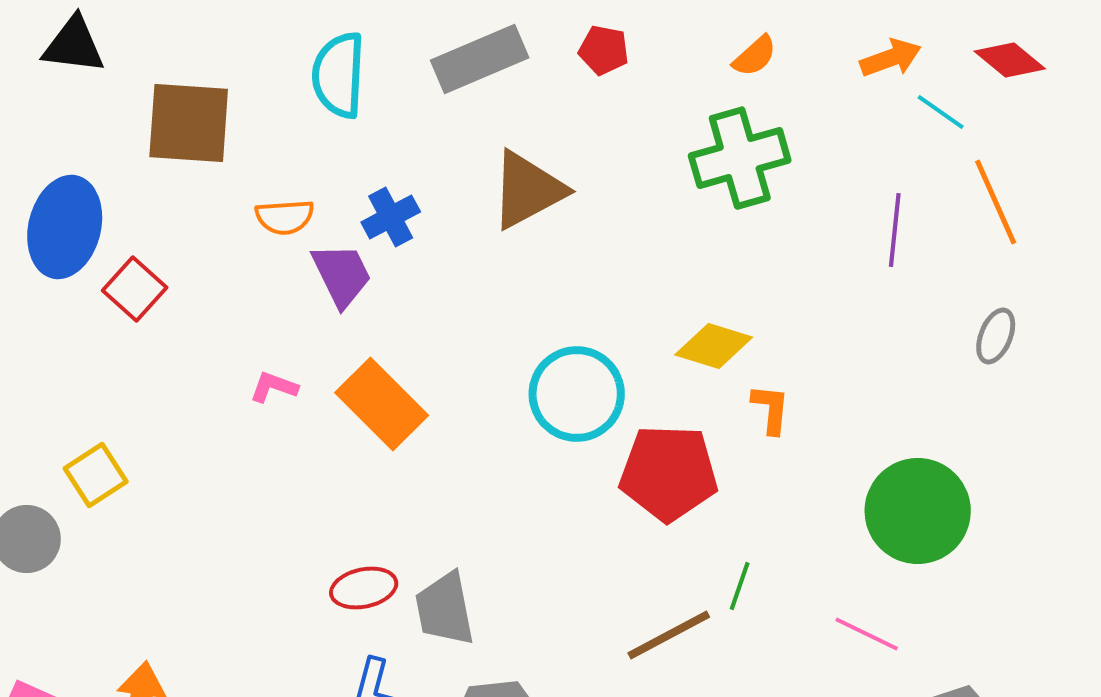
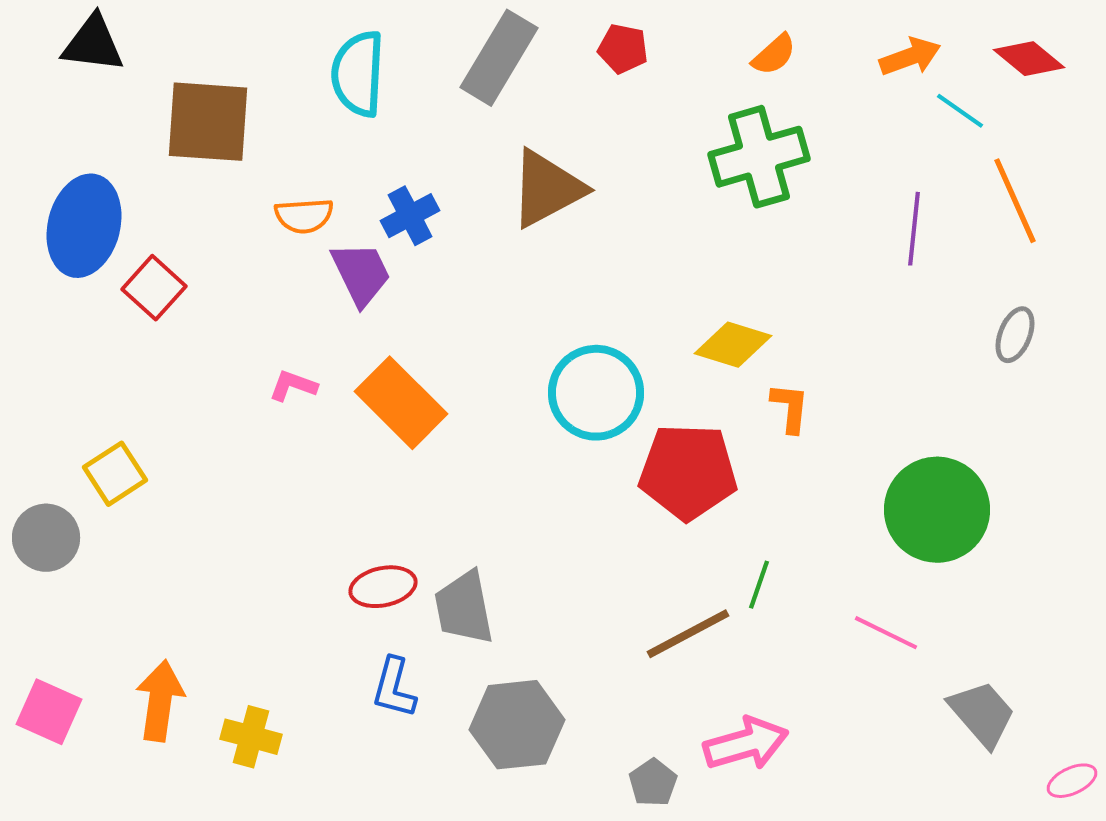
gray rectangle: (480, 59) -> (499, 58), turned -36

